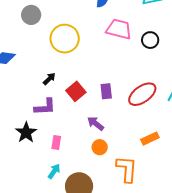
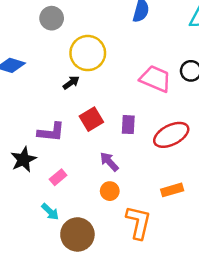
pink trapezoid: (119, 29) -> (156, 79), moved
black arrow: (49, 79) -> (71, 83), moved
pink rectangle: (56, 143) -> (58, 177), turned 32
cyan arrow: (54, 171) -> (50, 212), turned 91

